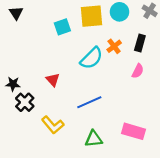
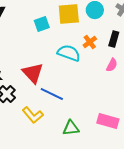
cyan semicircle: (91, 58) -> (69, 53), turned -115
red triangle: (53, 80) -> (33, 73), size x1.6
blue line: (89, 102) -> (52, 94), moved, turned 50

